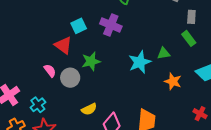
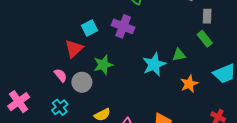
red triangle: (63, 45) -> (74, 49), turned 42
orange star: (173, 81) -> (189, 84), turned 30
cyan cross: (38, 105) -> (60, 107), moved

